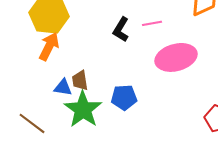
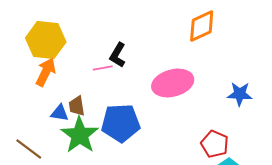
pink line: (152, 23) -> (103, 68), moved
blue pentagon: (124, 97) -> (121, 123), size x1.5

